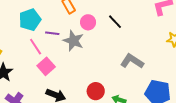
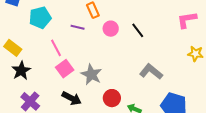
cyan pentagon: (30, 20) -> (40, 18), moved
purple line: (52, 33) -> (78, 27), moved
gray star: (73, 41) -> (91, 74), moved

